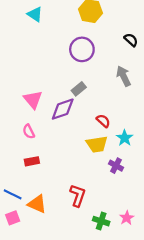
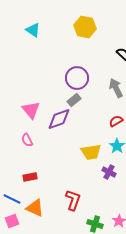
purple circle: (82, 49) -> (77, 78), moved
red semicircle: (103, 121) -> (116, 121), moved, turned -72
red rectangle: (32, 161) -> (30, 177), moved

